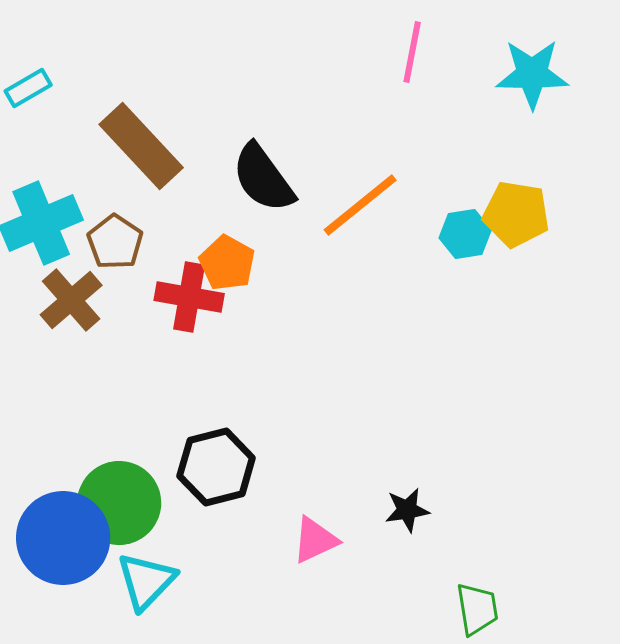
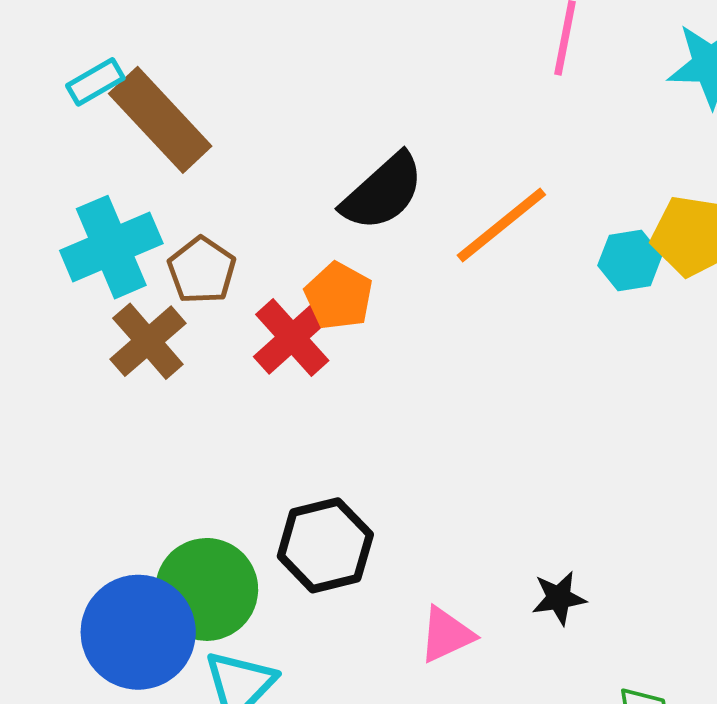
brown rectangle: (141, 146) -> (160, 120), moved
black semicircle: (263, 178) -> (383, 192), turned -96
red cross: (189, 297) -> (292, 338), turned 38

